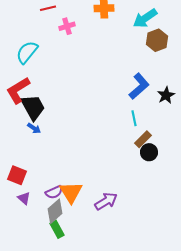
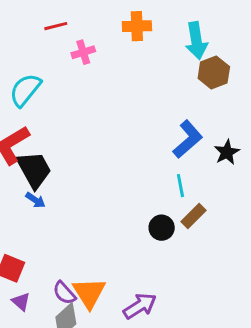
cyan arrow: (145, 18) -> (196, 41), turned -65
black circle: (149, 152) -> (162, 228), moved
purple semicircle: (54, 192) -> (64, 293), turned 72

